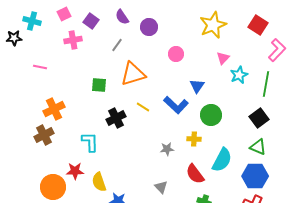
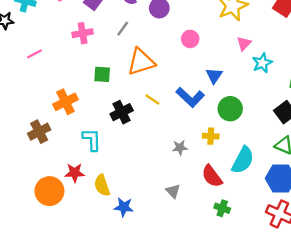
pink cross: (73, 40) -> (83, 33), moved
pink line: (40, 67) -> (35, 54), turned -40
orange cross: (54, 109) -> (65, 102), moved

